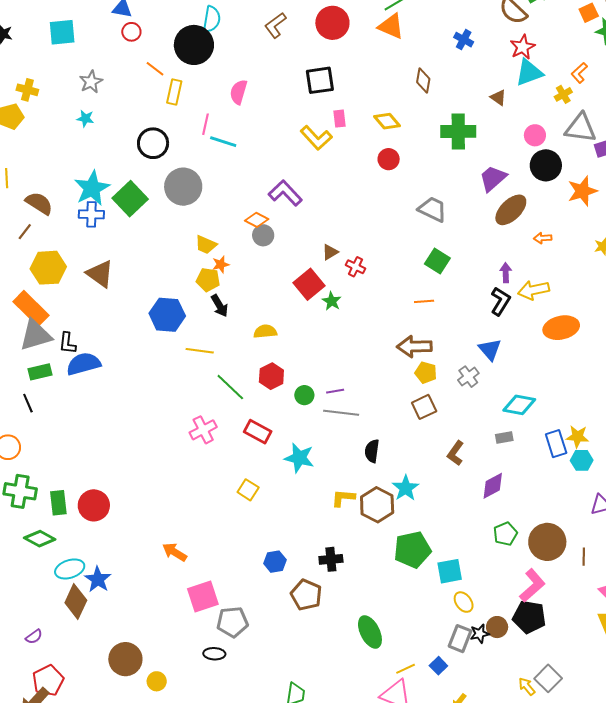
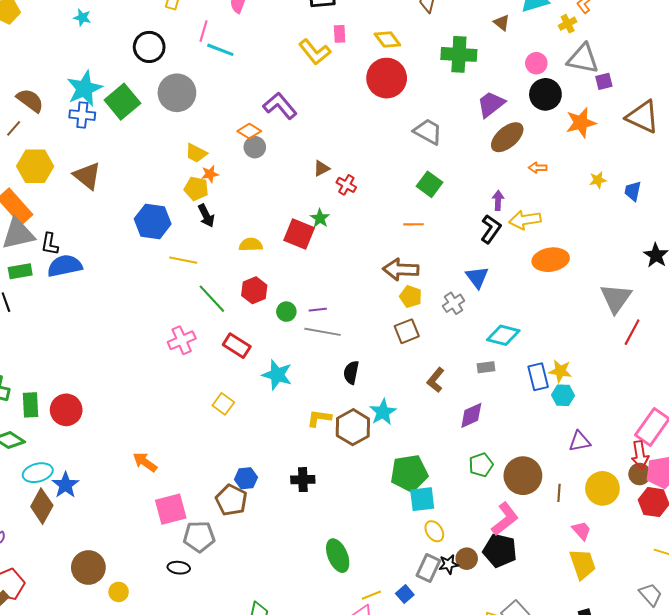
red circle: (389, 159) -> (387, 78), size x1.8
red square: (309, 284) -> (299, 234), moved, turned -32
green pentagon: (412, 550) -> (409, 473), moved
brown pentagon: (306, 595) -> (231, 500), moved

